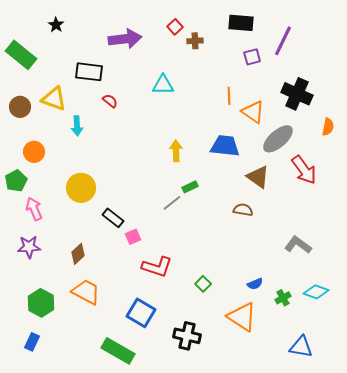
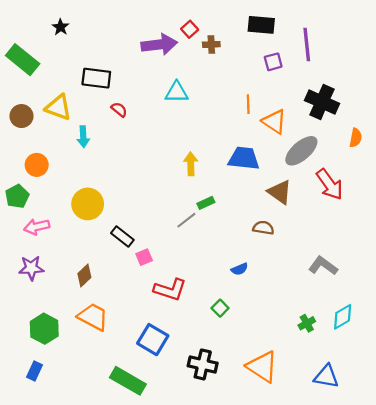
purple arrow: (125, 39) -> (159, 44), moved
purple line: (283, 41) -> (307, 44), turned -32
pink arrow: (34, 209) -> (37, 227), turned -80
blue semicircle: (255, 284) -> (240, 269), moved
cyan diamond: (316, 292) -> (343, 317), turned -50
orange triangle: (242, 317) -> (262, 367), moved

